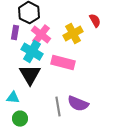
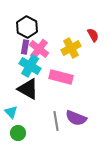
purple rectangle: (15, 33) -> (25, 47), moved
black triangle: (30, 75) -> (28, 89), turned -30
cyan triangle: (13, 98) -> (11, 112), turned 40

